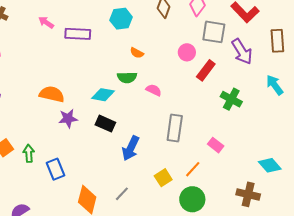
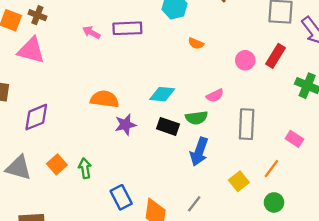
pink arrow: (46, 22) -> (91, 32), moved
pink circle: (187, 52) -> (245, 60), moved
green semicircle: (127, 77) -> (196, 118), moved
pink semicircle: (154, 90) -> (215, 96), moved, turned 133
blue rectangle: (56, 169) -> (121, 197), moved
green circle: (192, 199) -> (274, 202), size x0.7

